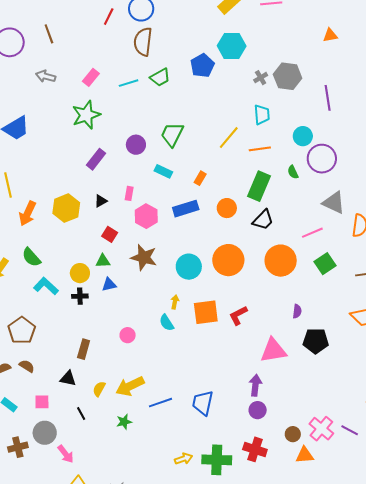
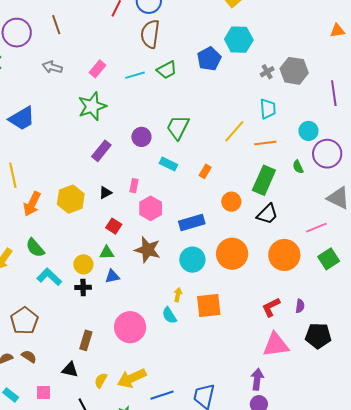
blue rectangle: (186, 209) -> (192, 223), moved
red L-shape: (238, 315) -> (271, 307), moved
pink circle: (128, 335) -> (130, 327), size x2.0

